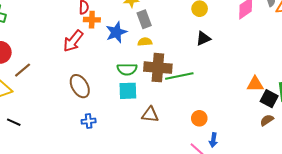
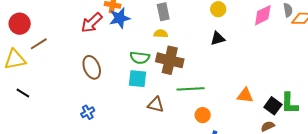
blue star: (116, 32) -> (120, 18), moved
green line: (179, 76) -> (191, 89), moved
orange triangle: (255, 84) -> (245, 95), moved
blue cross: (89, 121) -> (88, 112), moved, turned -32

